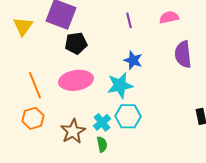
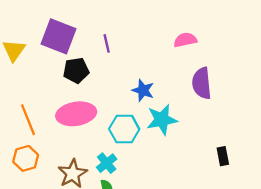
purple line: (129, 20) -> (107, 43), moved
cyan star: (120, 85) -> (162, 120), moved
cyan hexagon: (128, 116) -> (124, 129), moved

